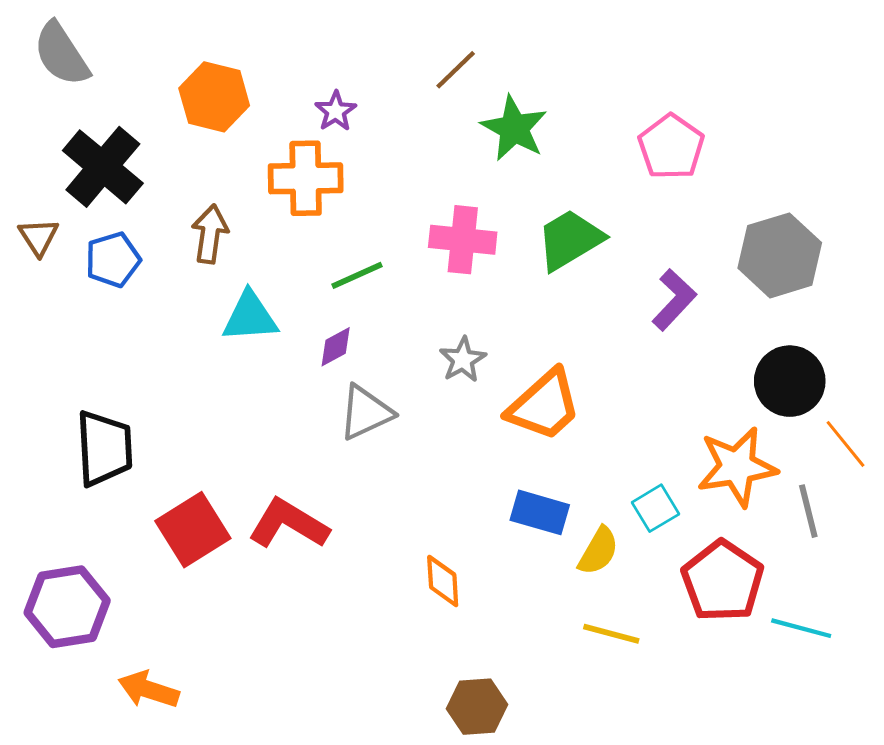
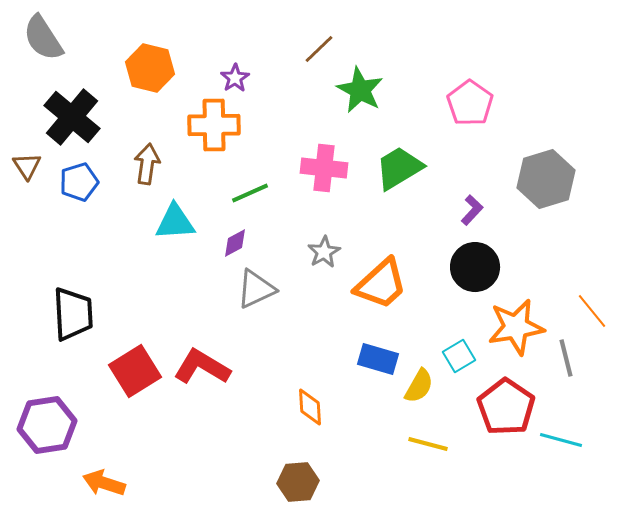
purple L-shape: (674, 300) -> (472, 210), size x0.7
black circle: (790, 381) -> (475, 267), moved
brown hexagon: (477, 707) -> (298, 482), moved

